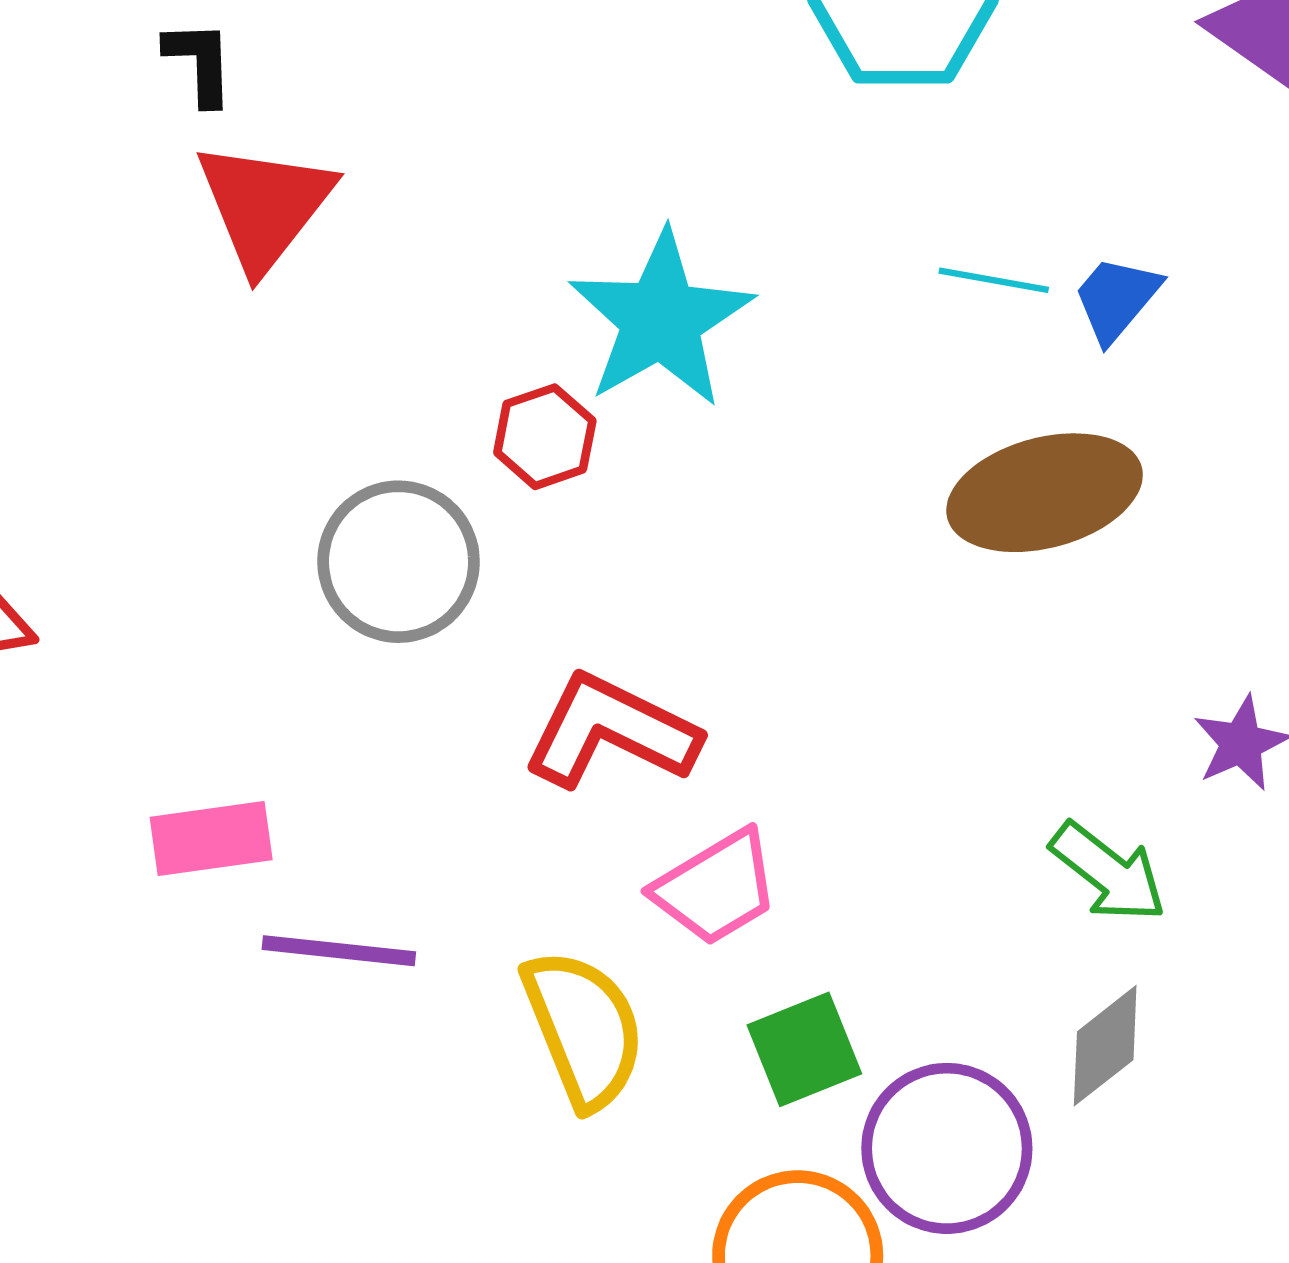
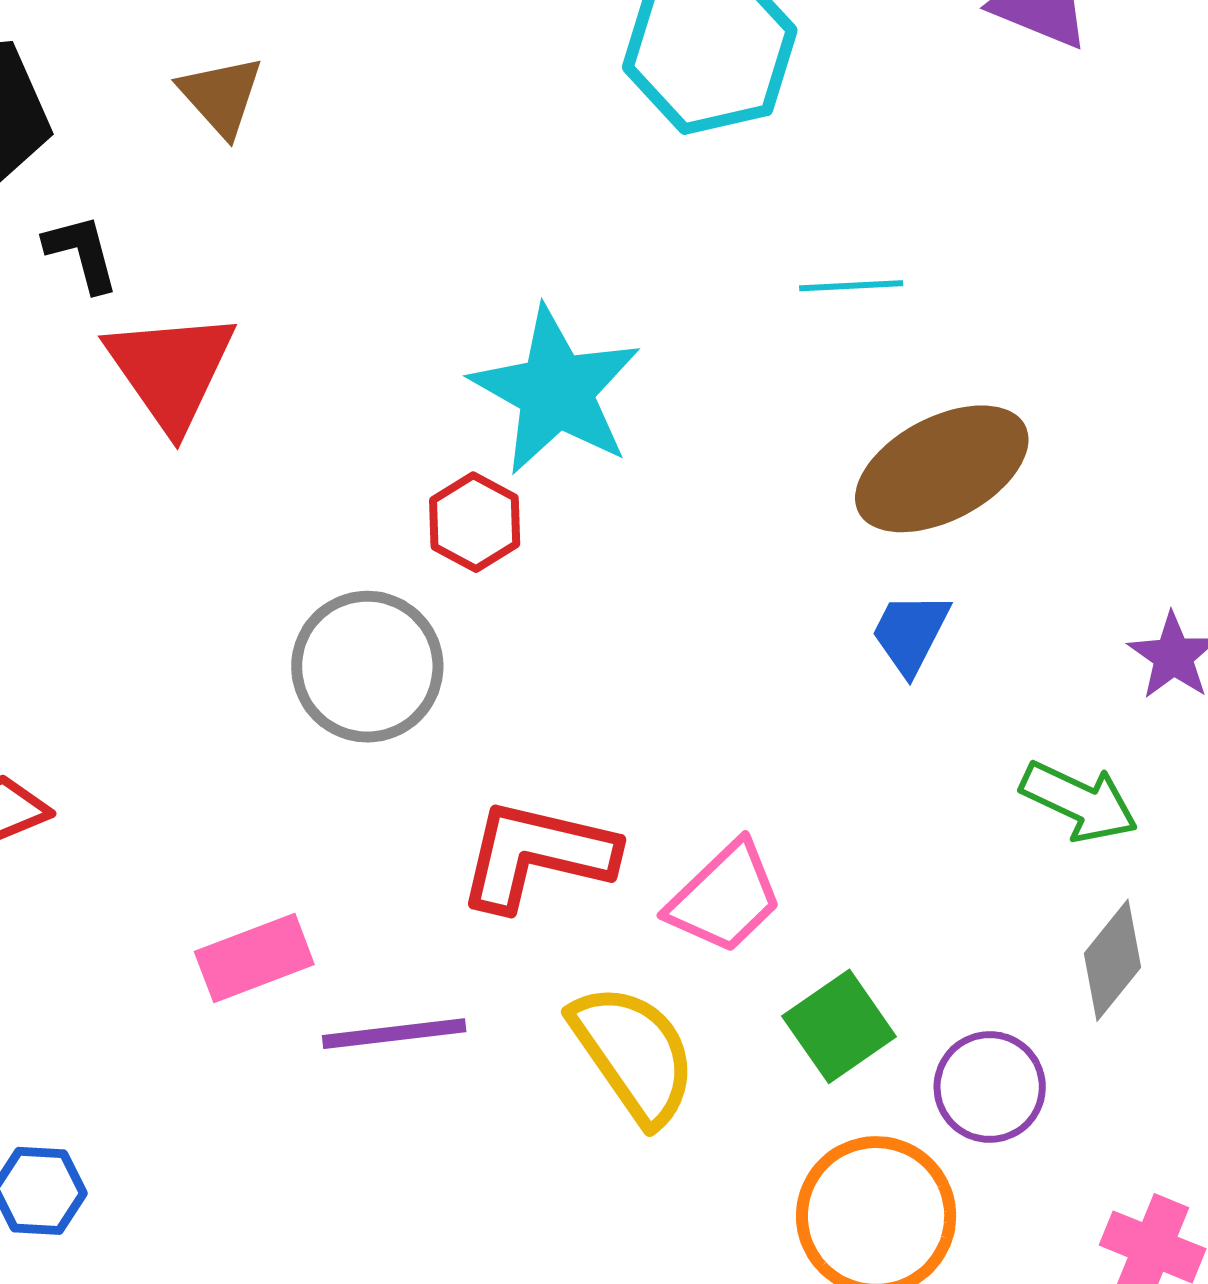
blue trapezoid: (1116, 299) -> (910, 633), moved
red L-shape: (611, 731) -> (537, 855), moved
purple circle: (947, 1148) -> (990, 1087), size x0.7

